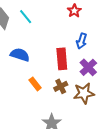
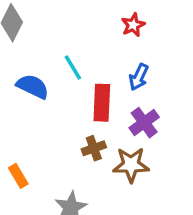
cyan line: (26, 17) -> (73, 68), moved
orange rectangle: (35, 84) -> (18, 176), moved

